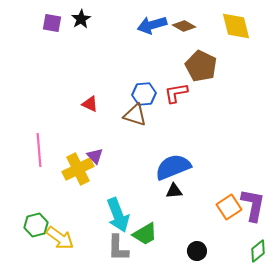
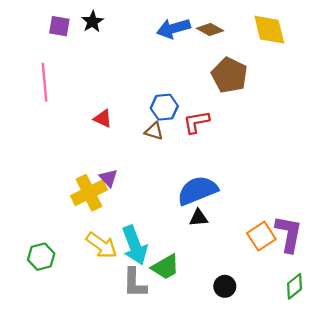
red L-shape: (176, 93) -> (196, 122), moved
brown triangle: (135, 115) -> (154, 131), size x0.7
pink line: (39, 150) -> (45, 82), moved
yellow arrow: (60, 238) -> (102, 245), moved

